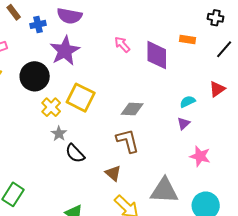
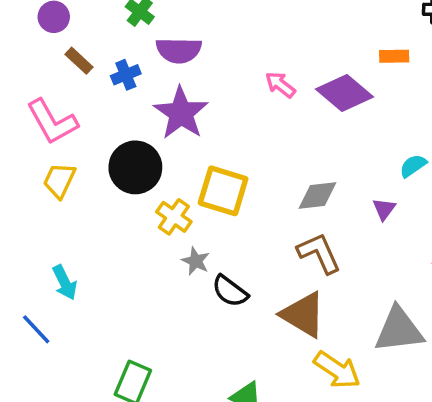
purple diamond: (157, 55) -> (345, 93), turned -40
purple triangle: (184, 123) -> (384, 209), moved
brown triangle: (113, 173) -> (303, 315), size x1.6

